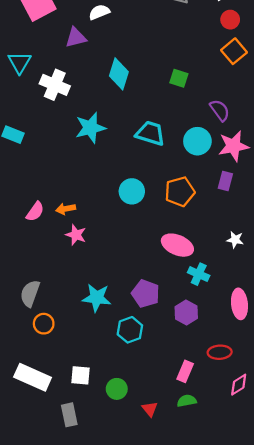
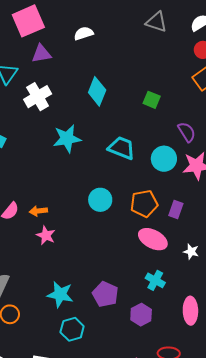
purple triangle: (76, 38) -> (41, 54), moved
white cross: (55, 85) -> (38, 97), turned 32
purple rectangle: (225, 181) -> (176, 210), moved
pink ellipse: (177, 245) -> (153, 239), moved
cyan hexagon: (130, 330) -> (72, 329), moved

